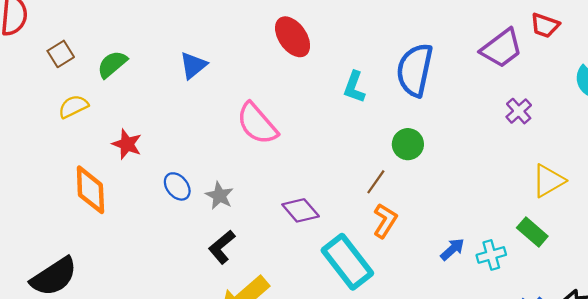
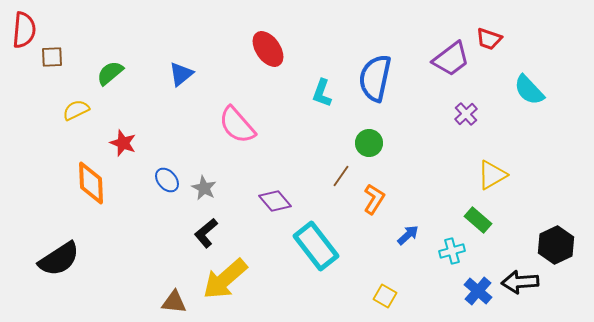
brown square: (61, 54) -> (52, 57), moved, turned 30
orange L-shape: (385, 221) -> (374, 199), moved
cyan cross: (491, 255) -> (452, 251), moved

